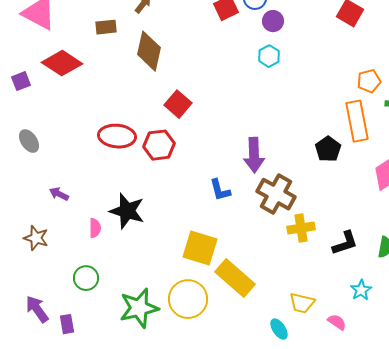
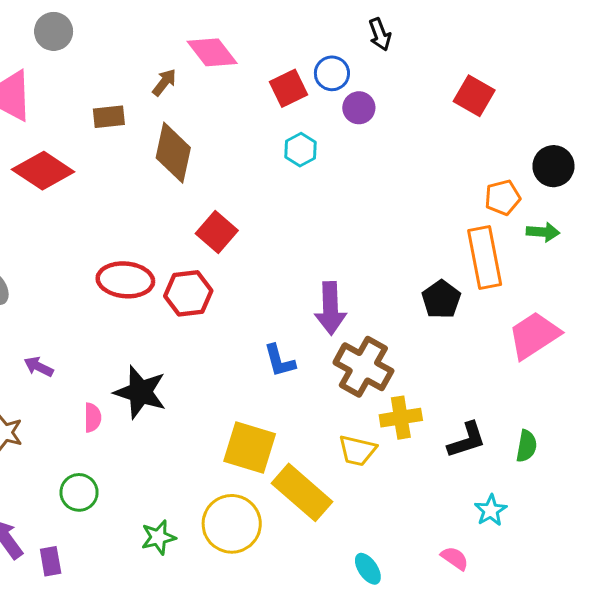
cyan hexagon: (269, 56) -> (301, 150), moved
yellow trapezoid: (302, 303) -> (357, 451), moved
green star: (139, 308) -> (158, 537), size x0.6

